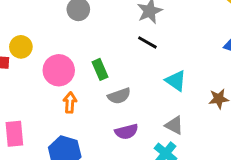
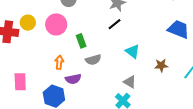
black line: (147, 42) -> (115, 24), turned -72
pink circle: (59, 70) -> (56, 24), moved
purple semicircle: (126, 132) -> (73, 79), moved

